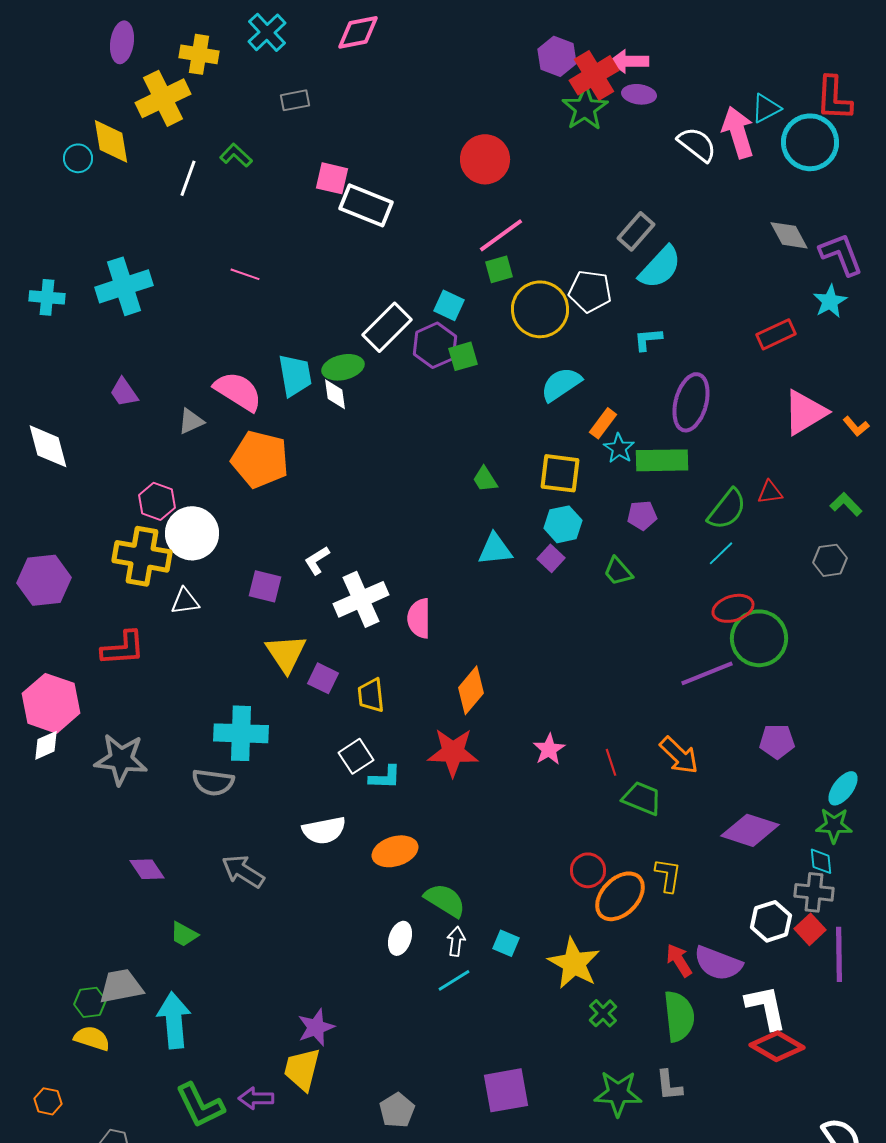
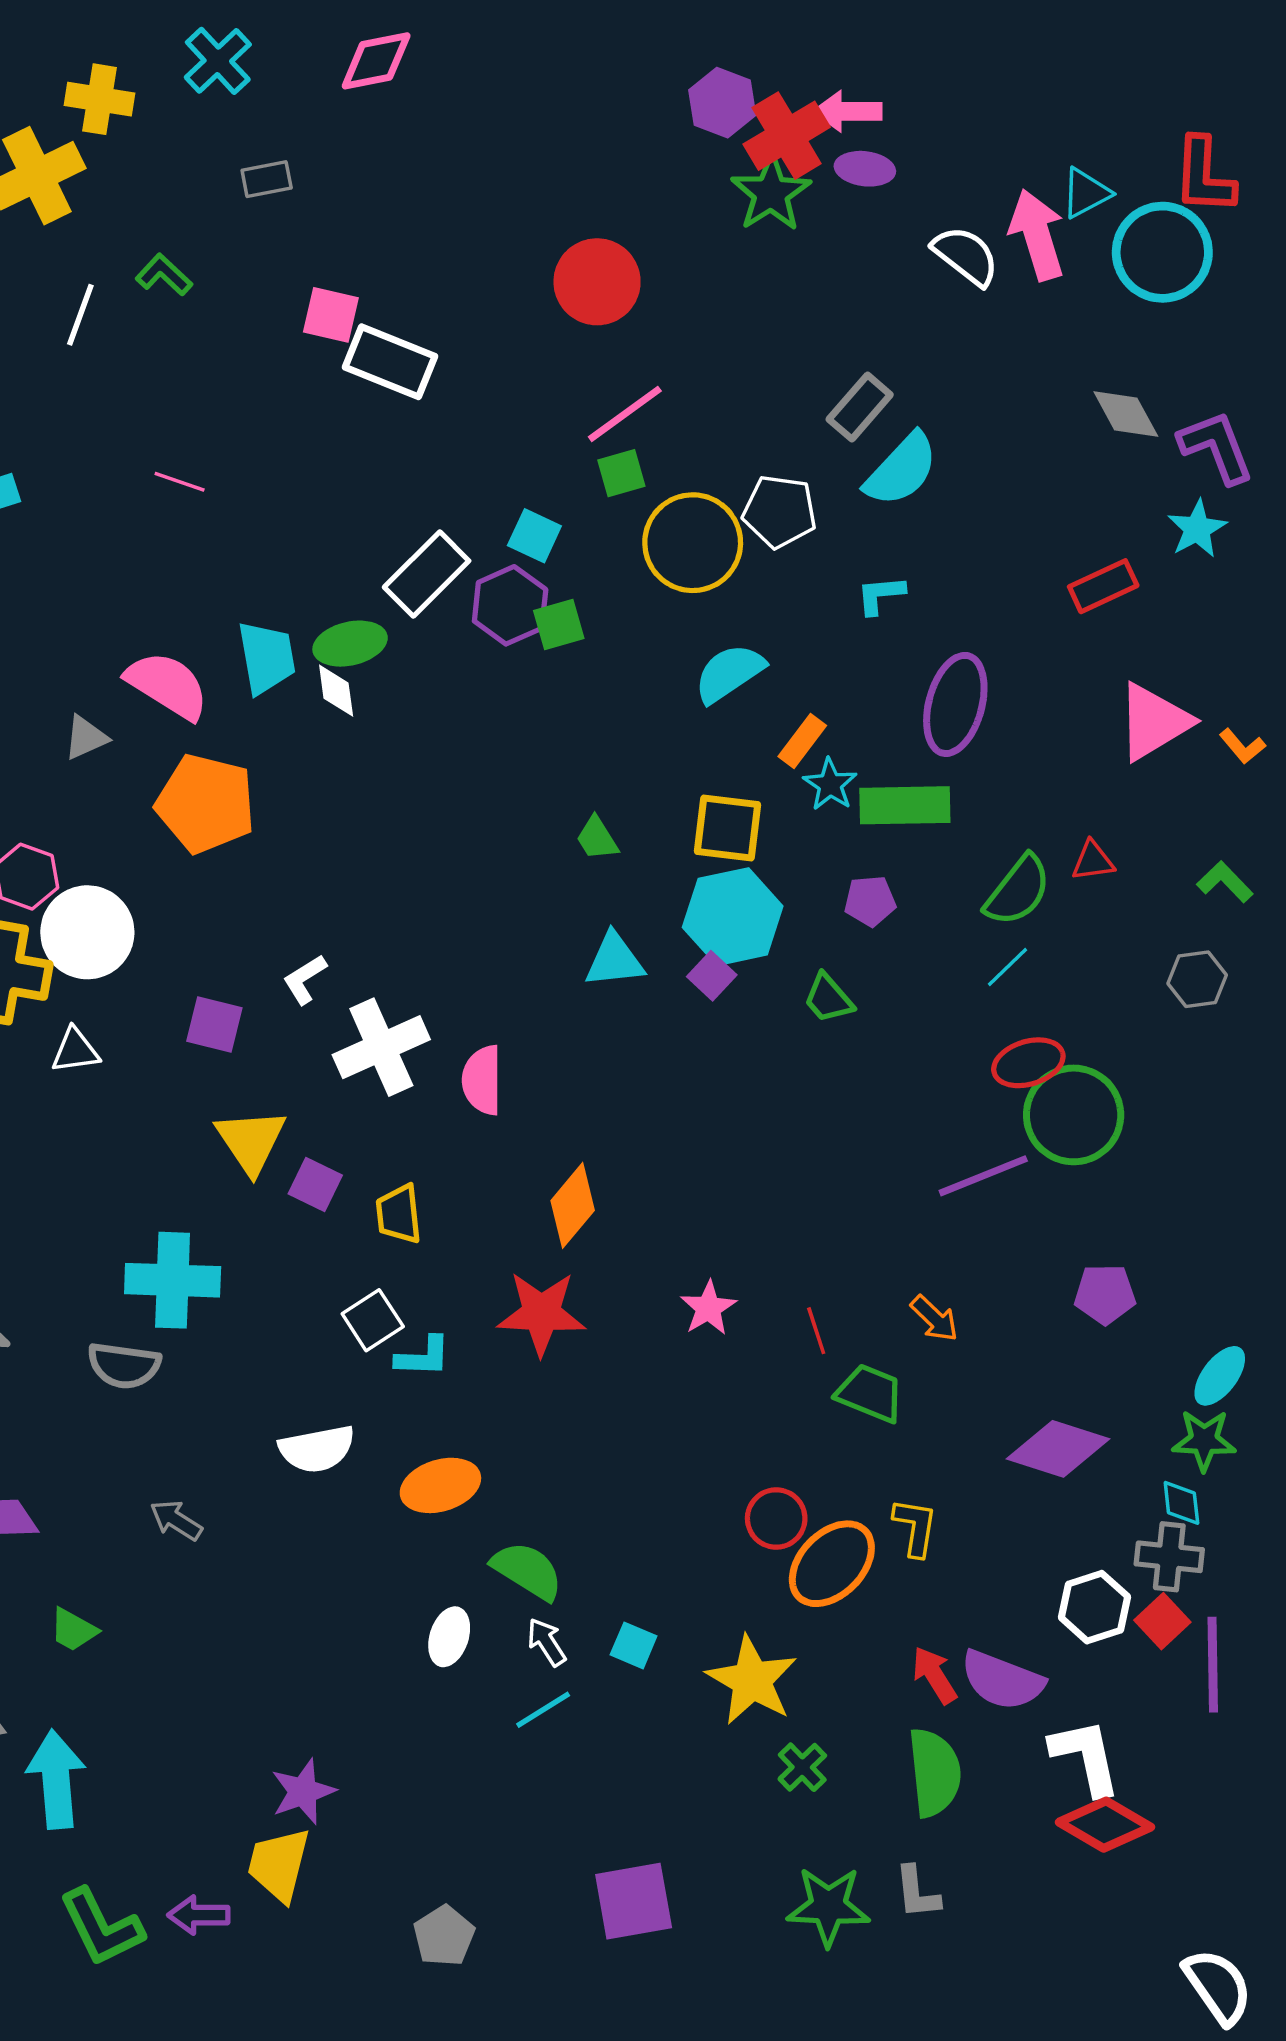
cyan hexagon: (563, 524) -> (733, 917), size x1.5
orange arrow: (679, 755) -> (934, 1318), size x0.7
gray arrow: (243, 871) -> (176, 1520), size x0.7
white arrow: (456, 941) -> (547, 1642), turned -40

